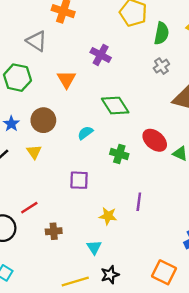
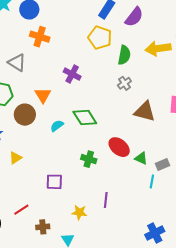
brown circle: (43, 120) -> (25, 115), moved
cyan semicircle: (85, 133) -> (57, 126), moved
yellow triangle: (34, 152) -> (16, 158), turned 32
red line: (29, 208) -> (21, 210), moved
brown cross: (54, 231) -> (43, 227), moved

